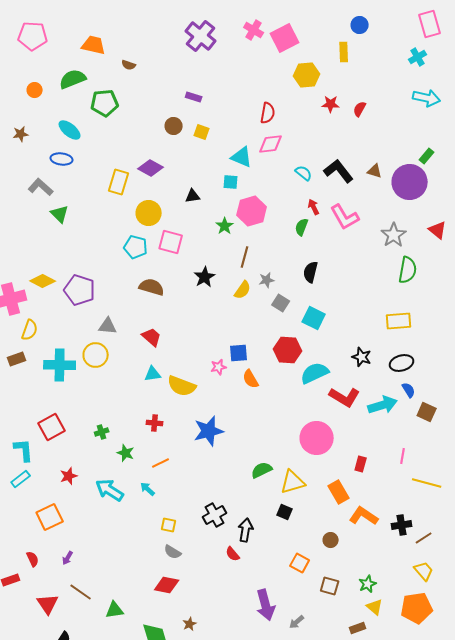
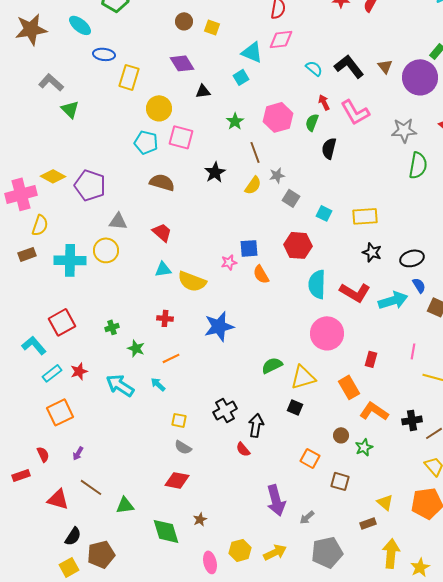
brown star: (21, 134) -> (31, 29), size x2.0
blue ellipse: (62, 159) -> (104, 54), moved
purple diamond: (151, 168) -> (182, 63), moved, turned 30
brown triangle: (375, 171) -> (385, 66), turned 35
cyan square: (231, 182) -> (241, 77), turned -35
pink hexagon: (252, 211) -> (278, 117), moved
gray star: (394, 235) -> (404, 130), turned 30
brown line: (245, 257) -> (255, 152), turned -35
black semicircle: (311, 272) -> (329, 148), moved
cyan square: (314, 318) -> (324, 213), size x0.7
yellow rectangle: (399, 321) -> (365, 216), moved
cyan semicircle: (315, 373) -> (317, 284), moved, turned -64
cyan L-shape: (24, 450) -> (34, 345), turned -35
cyan rectangle: (21, 479) -> (52, 373), moved
green star: (368, 584) -> (364, 447), moved
red triangle: (48, 604) -> (58, 499), turned -40

